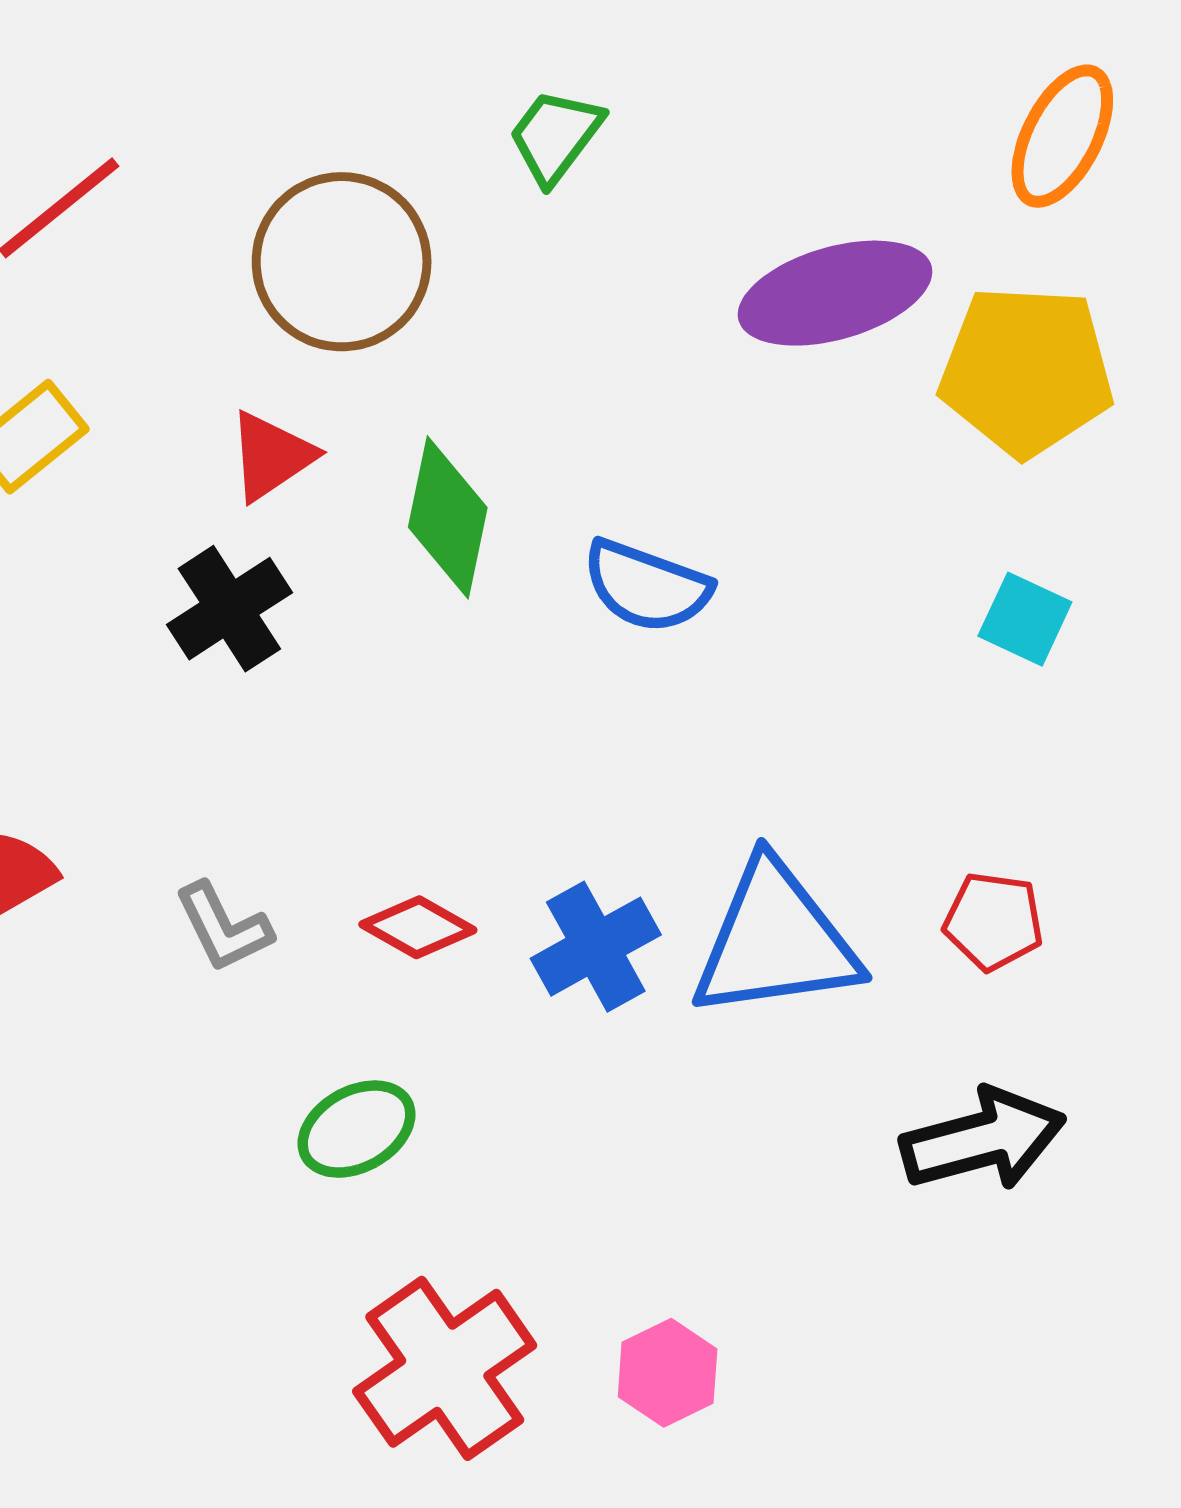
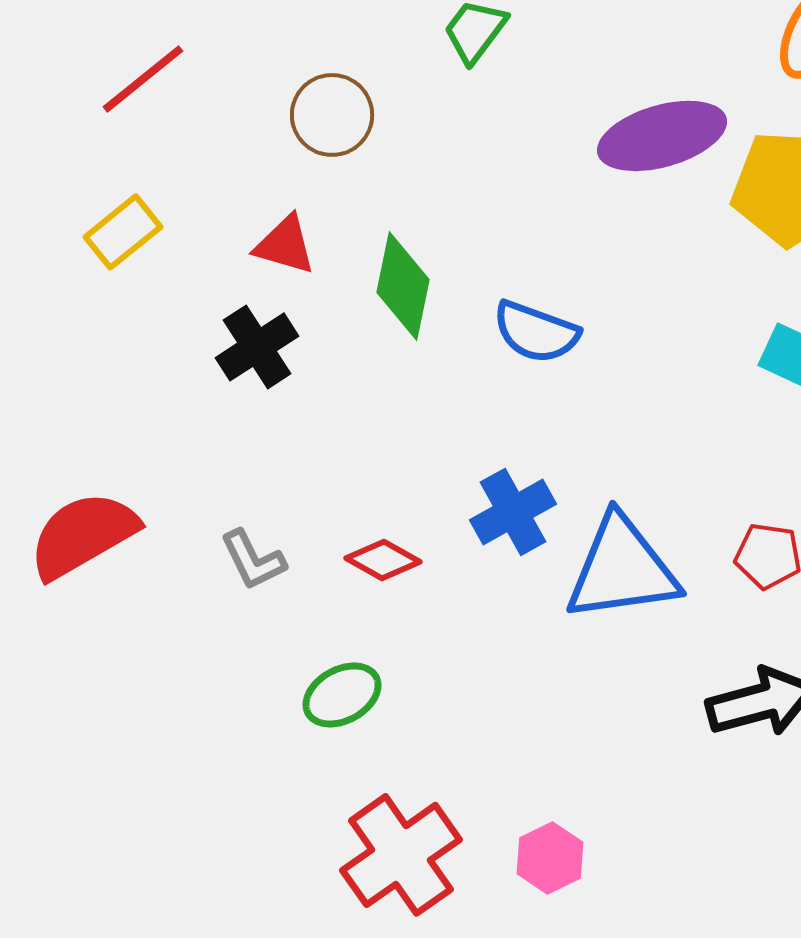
brown circle: (342, 262) -> (332, 115), size x0.7
red triangle: (271, 456) -> (285, 245), turned 50
blue cross: (596, 947) -> (513, 512), moved

